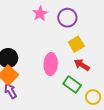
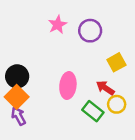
yellow square: (76, 44) -> (116, 62), moved
yellow circle: (93, 97) -> (117, 104), moved

